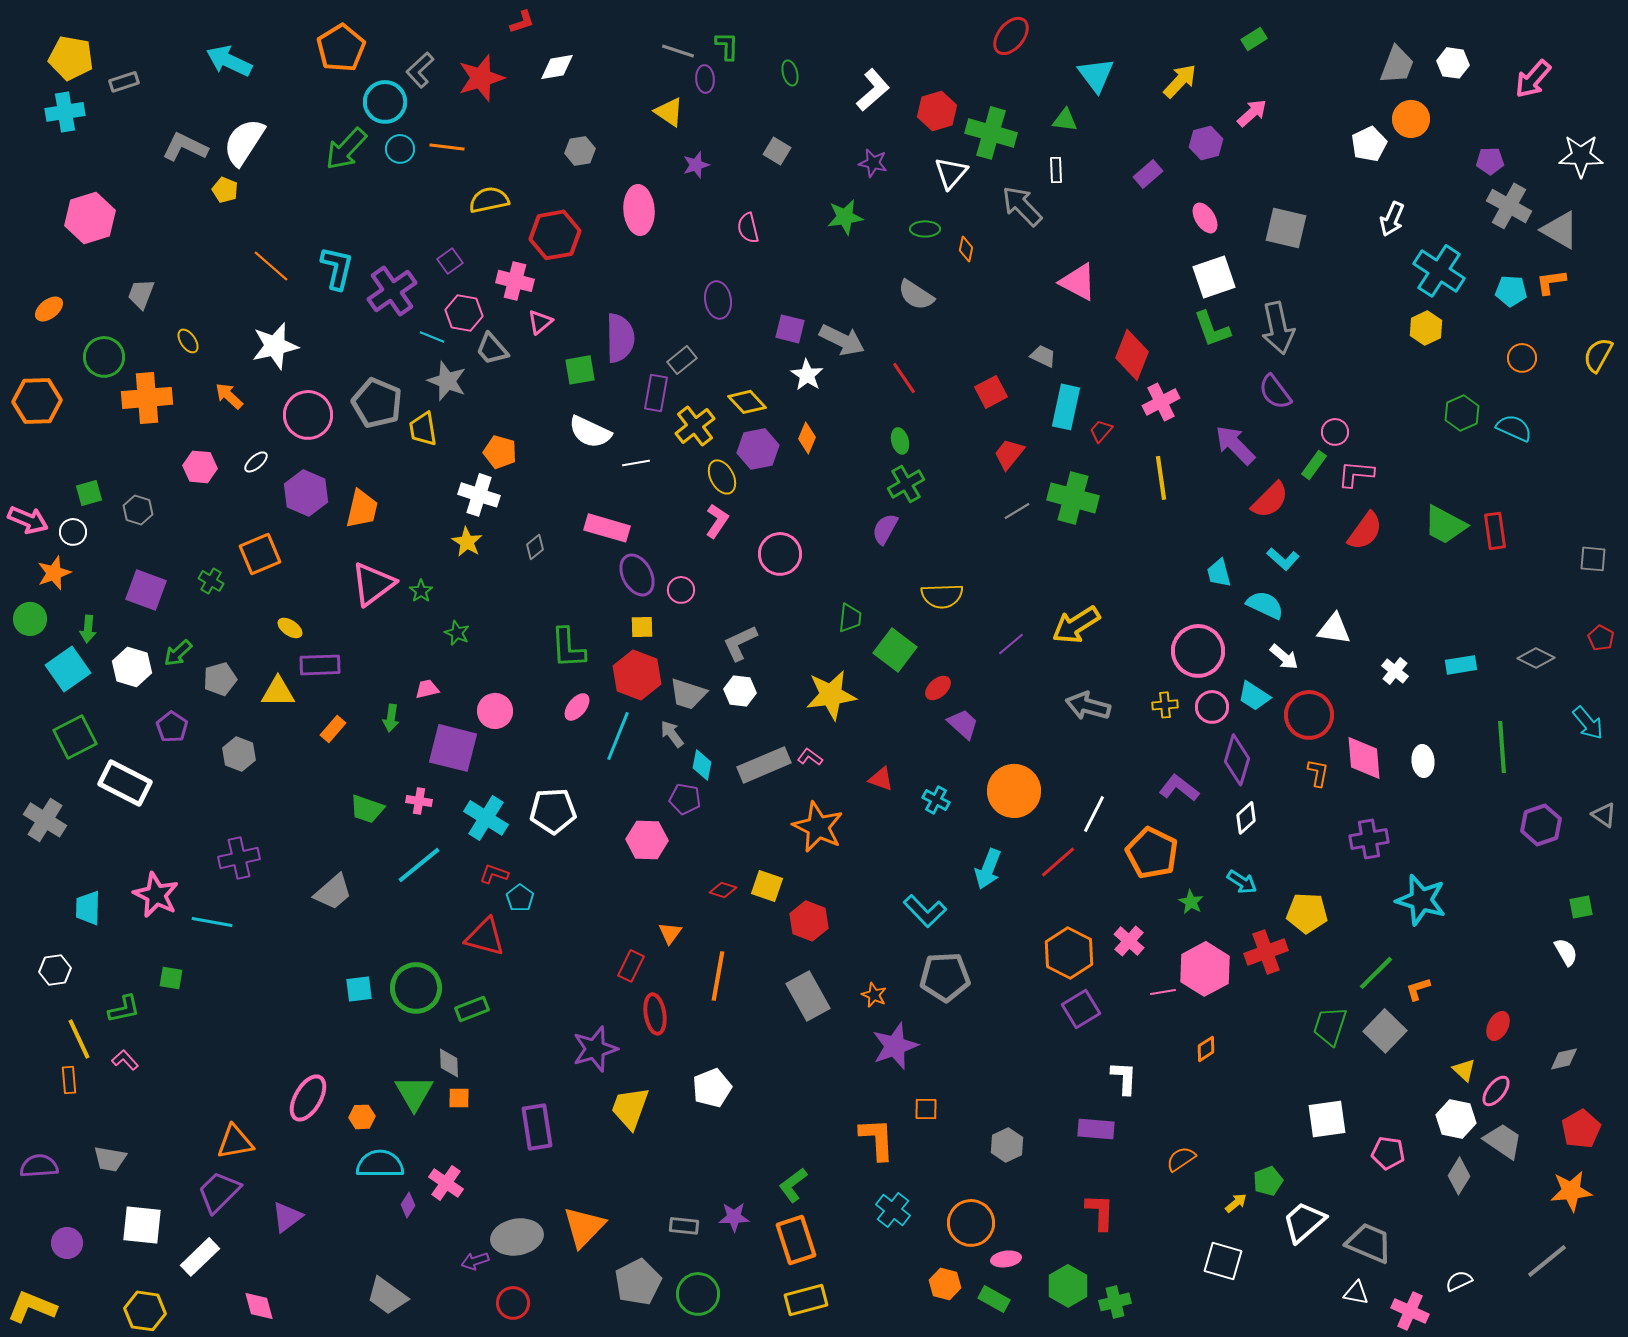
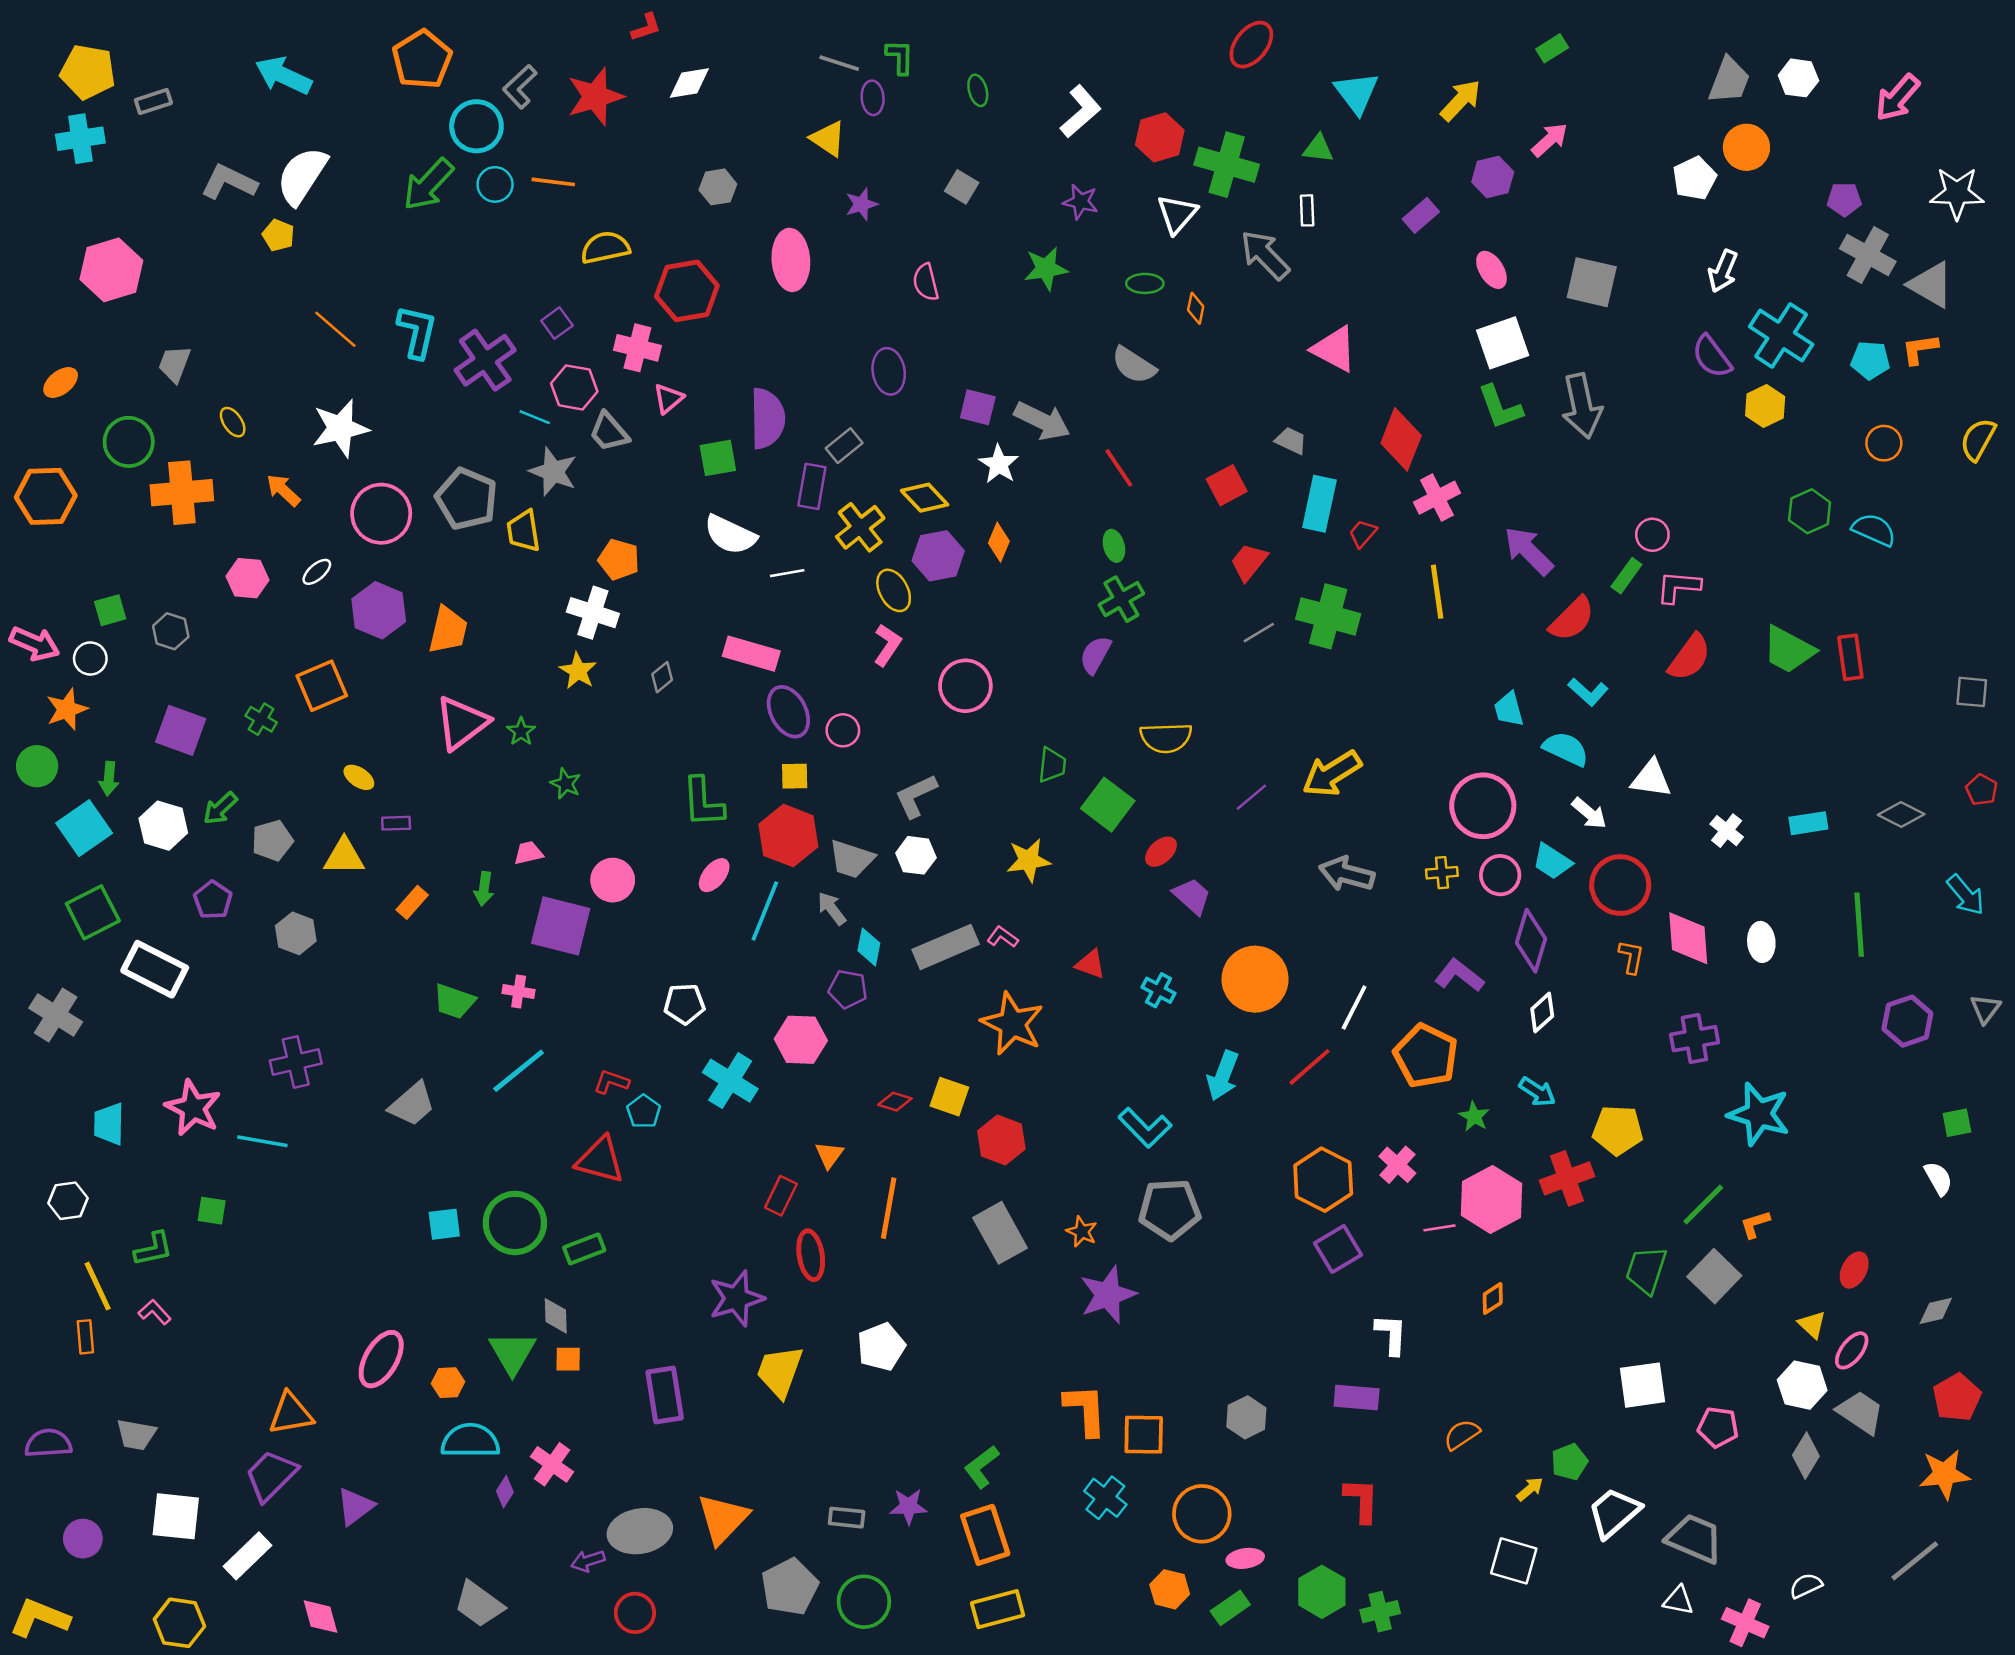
purple semicircle: (1275, 392) -> (1712, 356), moved
purple rectangle: (320, 665) -> (396, 823), size x0.6
yellow star: (831, 695) -> (1029, 860), size x0.7
white pentagon: (553, 811) -> (684, 1004), size x0.7
gray triangle: (1604, 815) -> (1985, 1009), turned 32
cyan cross: (486, 818) -> (730, 1081), moved
orange square: (926, 1109) -> (1144, 1435), moved, size x1.5
green rectangle: (994, 1299) -> (1230, 1608), turned -64

